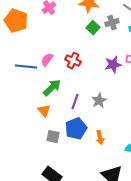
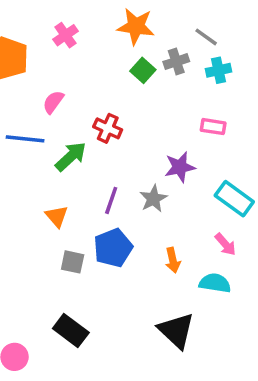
pink semicircle: (47, 60) -> (53, 102), moved
purple star: (113, 65) -> (180, 167), moved
green arrow: (52, 88) -> (71, 156), moved
orange arrow: (100, 138) -> (173, 260), moved

